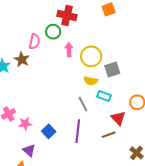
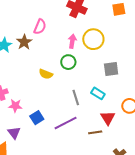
green circle: (53, 32) -> (68, 62), moved
yellow circle: (91, 56) -> (93, 39), moved
yellow semicircle: (91, 81) -> (46, 74), moved
purple line: (78, 131) -> (66, 123), turned 45

